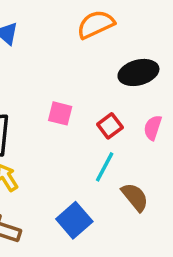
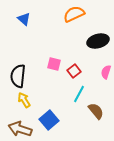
red square: (110, 126) -> (74, 71), moved
blue square: (74, 220) -> (49, 120), moved

